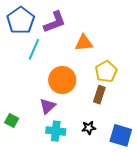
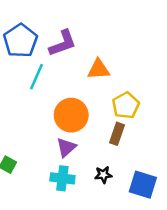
purple triangle: (48, 106) -> (66, 147), moved

